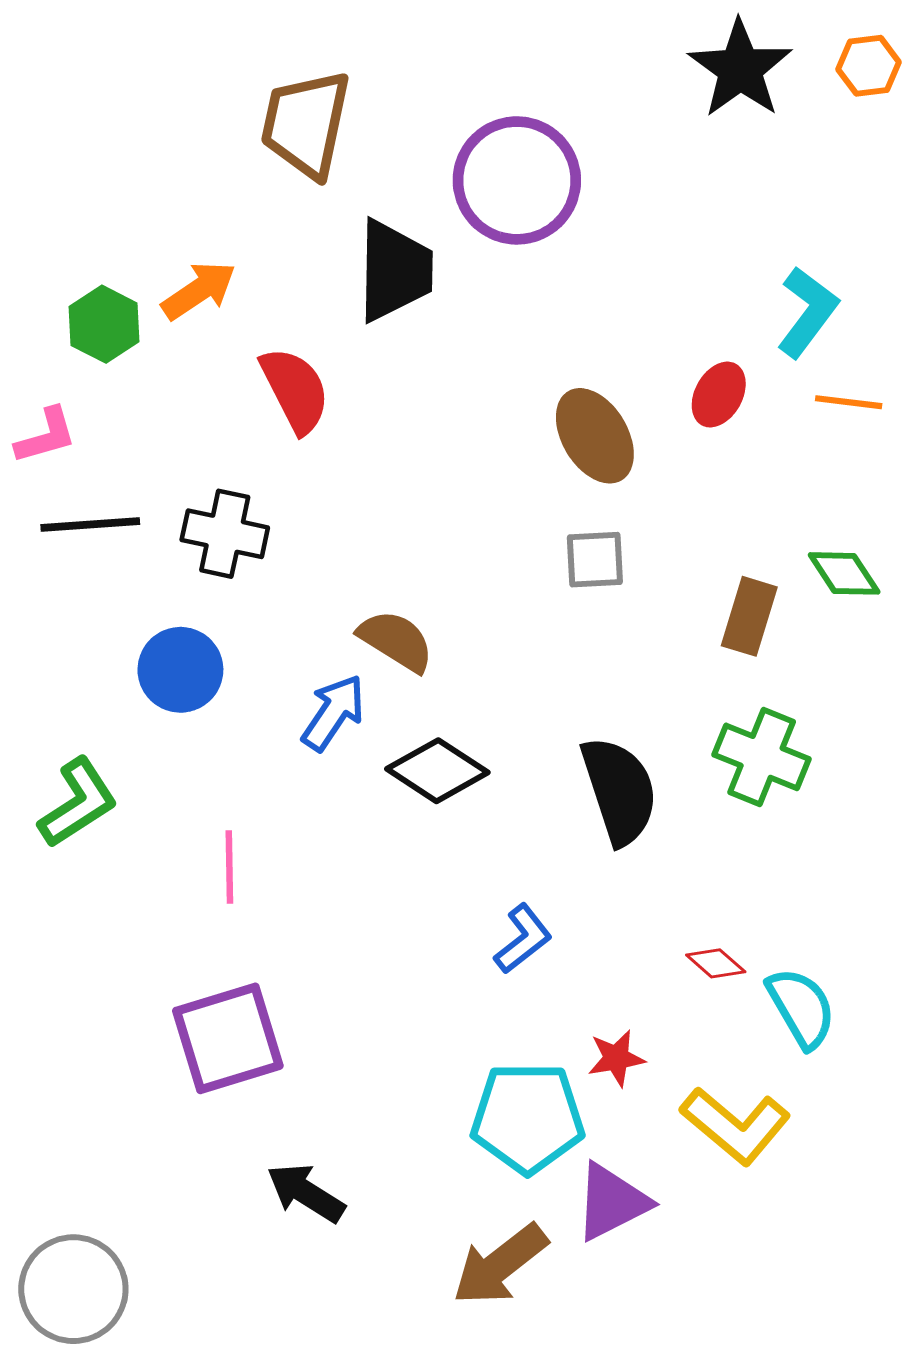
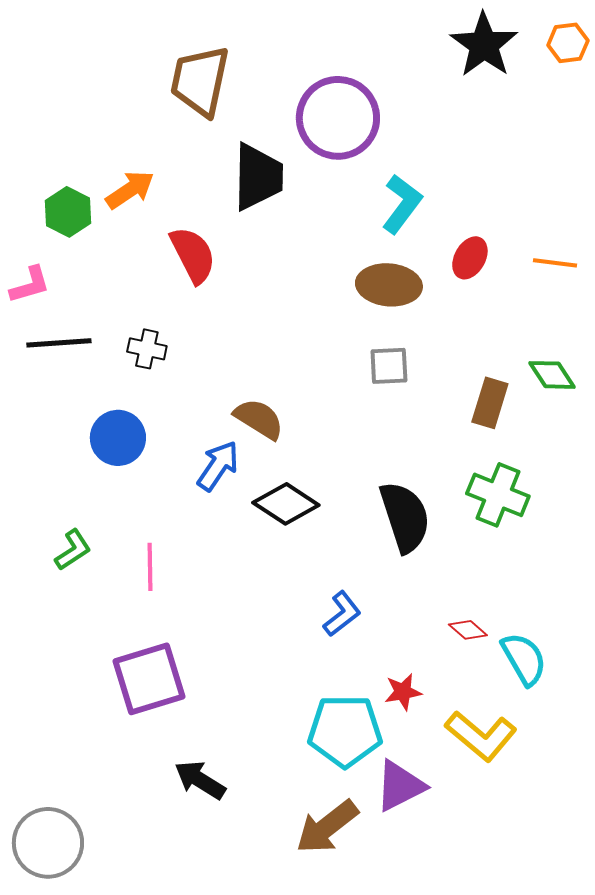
cyan L-shape: (807, 312) -> (402, 204), moved
brown ellipse: (595, 436) -> (389, 285), turned -54
black cross: (225, 534) -> (147, 349), size x0.7
green L-shape: (78, 803) -> (73, 550), moved, size x0.7

